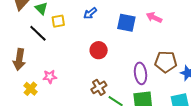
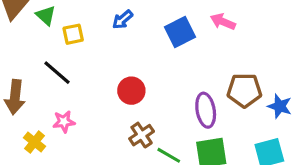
blue square: (126, 23) -> (180, 32), turned -36
black line: (38, 33) -> (57, 73), moved
red circle: (99, 50) -> (131, 91), moved

